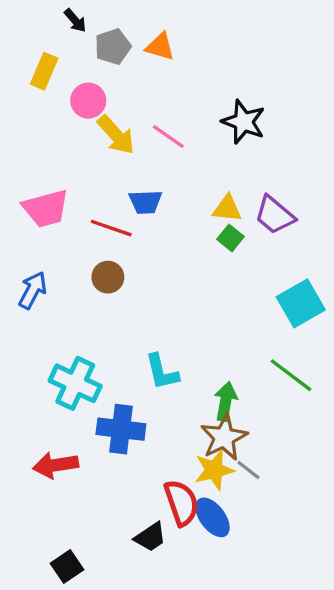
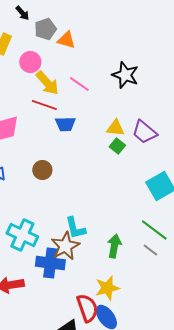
orange triangle: (160, 47) -> (66, 40), moved
red line: (111, 228) -> (44, 105), moved
brown star: (224, 437) -> (65, 246), moved
gray line: (248, 470) -> (150, 250), moved

